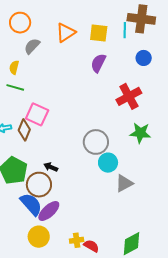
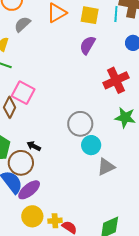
yellow circle: (39, 237) -> (32, 216), moved

